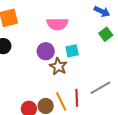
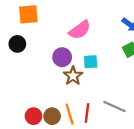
pink semicircle: (57, 24) -> (80, 30), turned -45
gray line: (100, 88) -> (114, 107), turned 45

